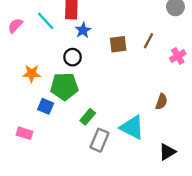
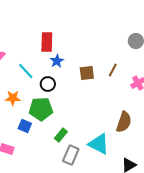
cyan line: (46, 21) -> (26, 71), moved
brown semicircle: (161, 102) -> (124, 122), size x1.5

